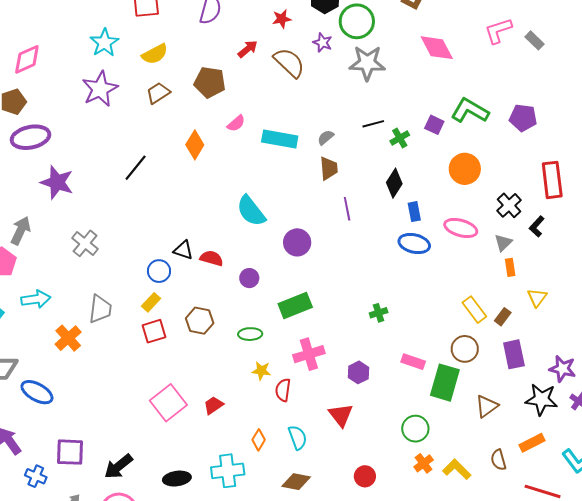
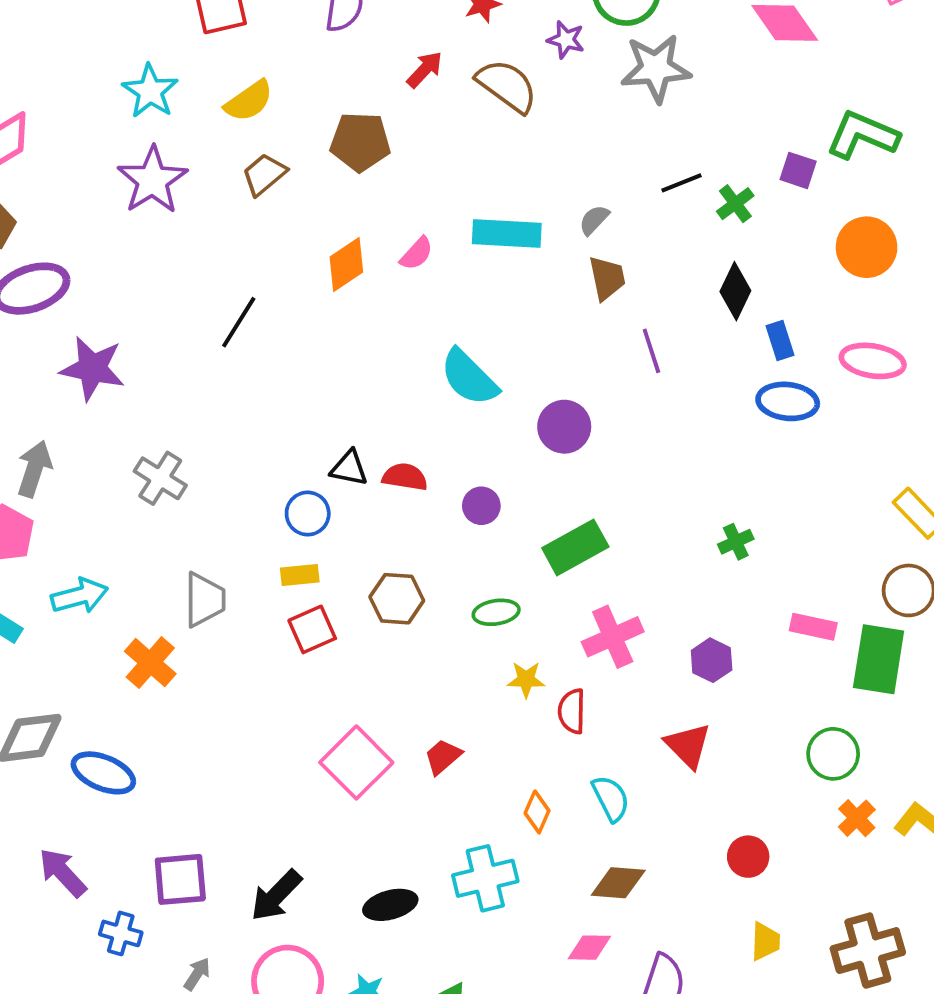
pink semicircle: (236, 123) -> (417, 254), moved
orange diamond: (195, 145) -> (346, 265), turned 32
yellow rectangle: (151, 302) -> (300, 575), turned 48

